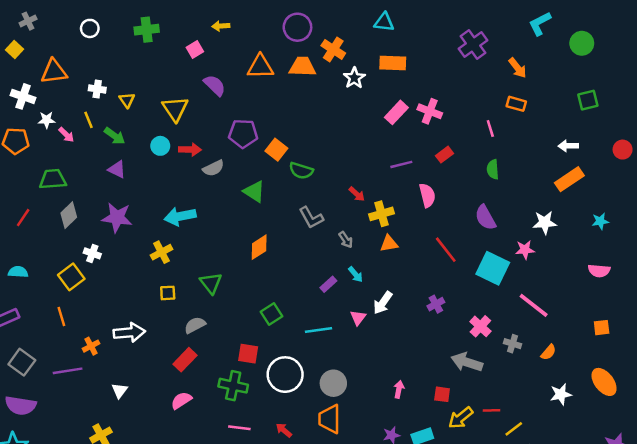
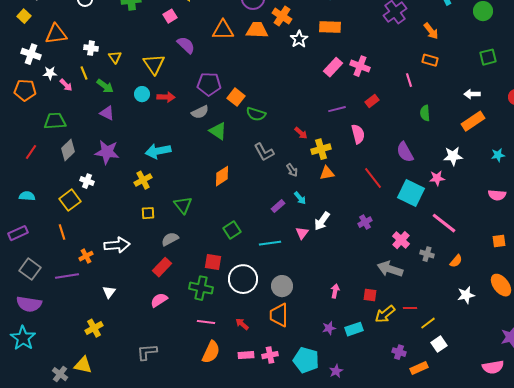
gray semicircle: (213, 168) -> (200, 112), moved
green semicircle: (493, 169) -> (425, 113), moved

